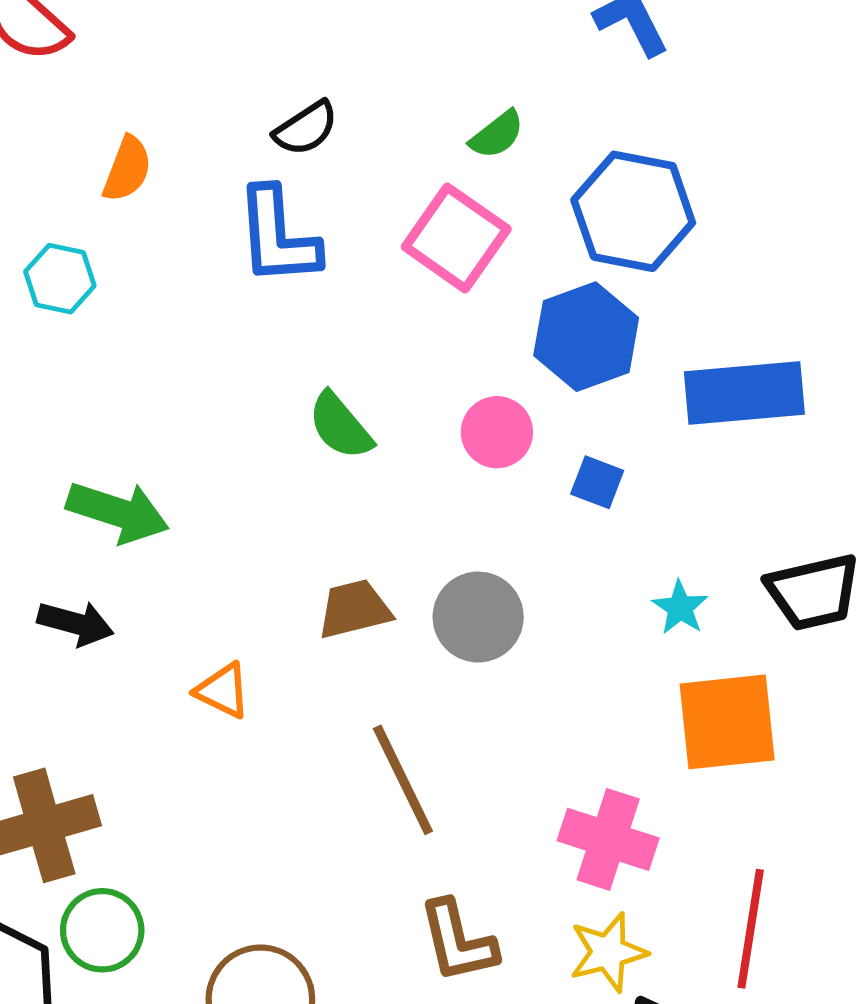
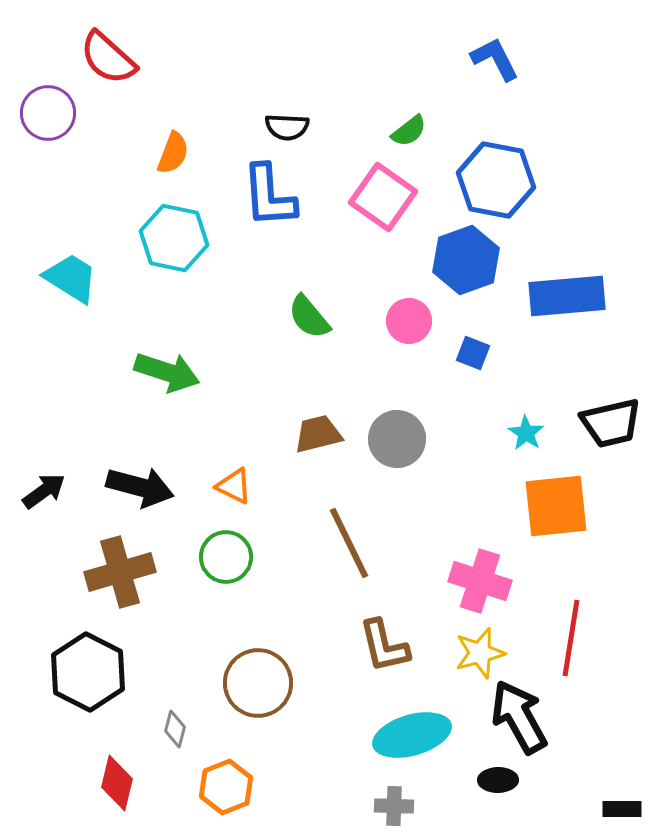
black semicircle: (306, 128) -> (287, 127), turned 36
cyan hexagon: (60, 279) -> (174, 238), moved, size x1.5
black arrow: (76, 623) -> (140, 487), moved, size x1.4
green circle: (102, 930) -> (226, 557), moved

